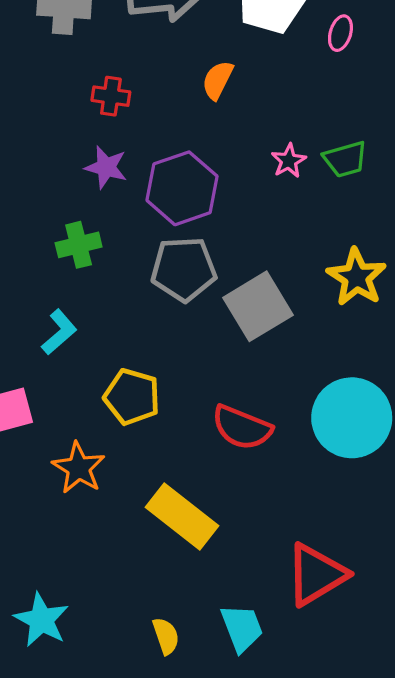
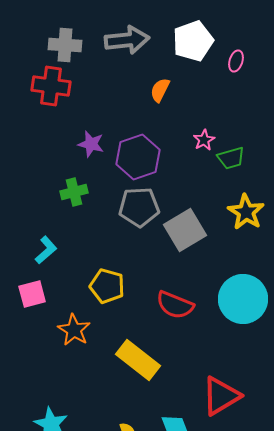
red cross: (111, 96) -> (51, 86), moved, size x1.6
green trapezoid: (345, 159) -> (231, 158), moved
cyan L-shape: (59, 332) -> (46, 250), moved

